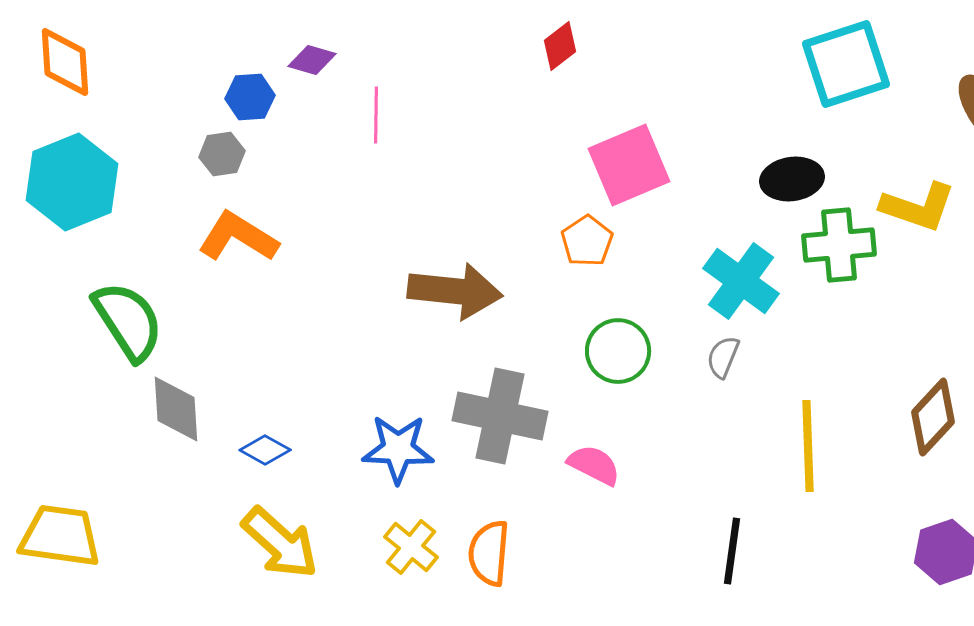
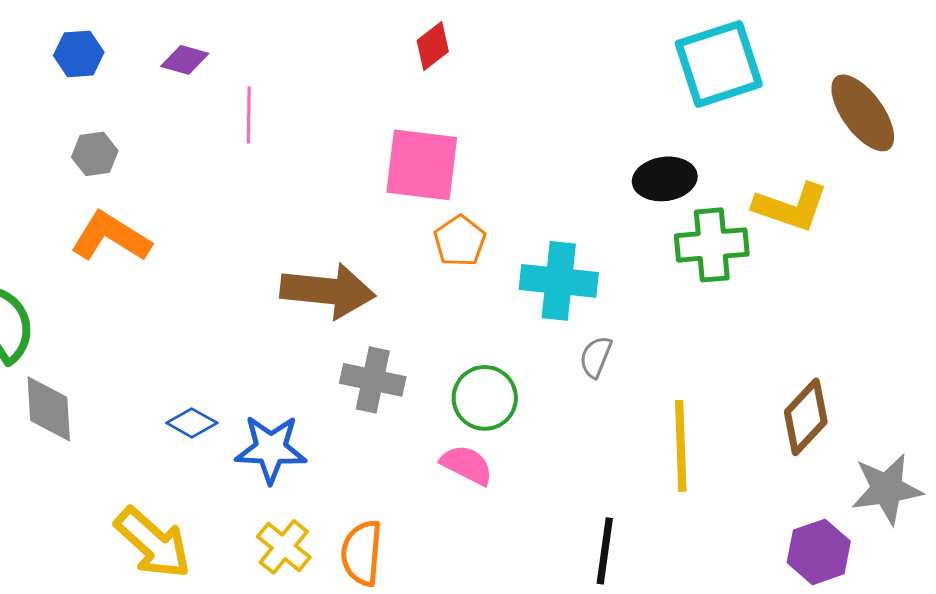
blue hexagon: (250, 97) -> (79, 54), moved
pink square: (629, 165) -> (422, 165), moved, turned 30
cyan cross: (741, 281) -> (559, 281), moved, turned -30
green circle: (618, 351) -> (485, 398), moved
gray cross: (500, 416) -> (373, 380), moved, size x0.7
blue diamond: (265, 450) -> (192, 423), moved

